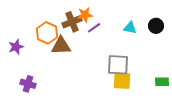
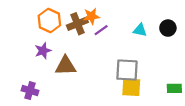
orange hexagon: (47, 33) -> (49, 20), moved
brown triangle: (61, 46) -> (66, 66), moved
purple star: (16, 47) -> (43, 51), moved

